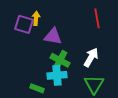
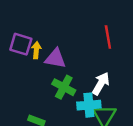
yellow arrow: (36, 18) -> (36, 50), moved
cyan cross: (57, 75) -> (89, 105), moved

